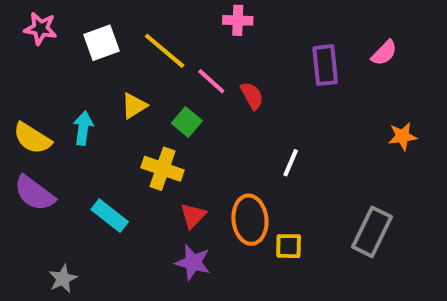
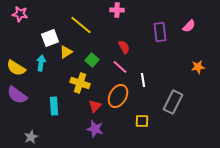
white square: (101, 43) -> (50, 38), moved
pink line: (211, 81) -> (120, 67), moved
white line: (291, 163) -> (143, 80), turned -32
cyan rectangle: (110, 216) -> (54, 106), turned 48
orange ellipse: (250, 220) -> (118, 96), moved, turned 35
gray rectangle: (372, 232) -> (173, 102), moved

